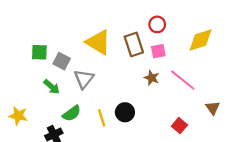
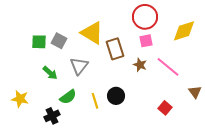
red circle: (157, 24) -> (145, 17), size x1.6
brown rectangle: (134, 44) -> (115, 49), moved
gray square: (62, 61) -> (59, 41), moved

